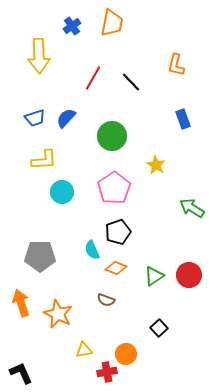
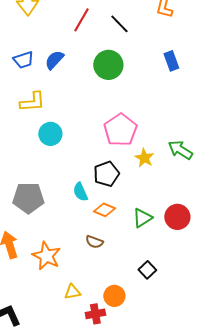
green circle: (112, 136) -> (108, 65), moved
yellow star: (156, 165) -> (144, 158), moved
pink pentagon: (114, 188) -> (120, 130), moved

